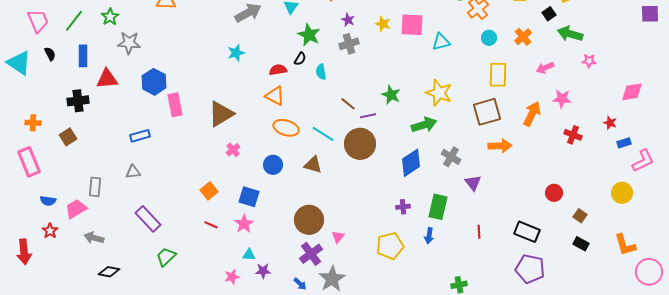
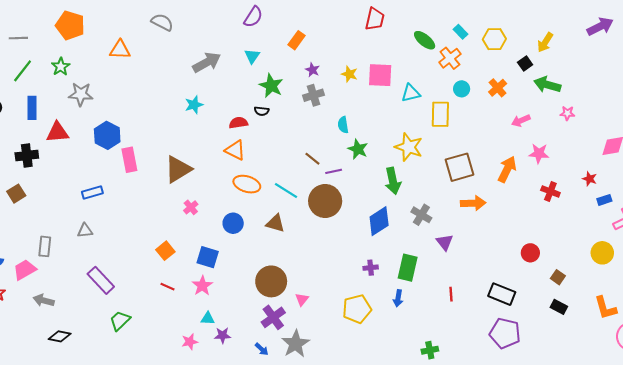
black semicircle: (300, 59) -> (262, 111), turned 64
cyan semicircle: (321, 72) -> (343, 125), moved
yellow rectangle: (498, 75) -> (440, 114), moved
green arrow: (424, 125) -> (393, 181), turned 95

